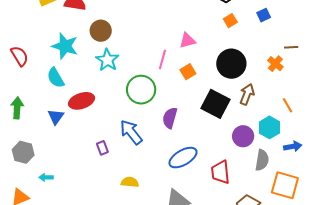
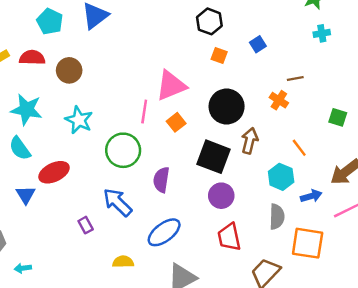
orange square: (230, 21) -> (219, 55), turned -32
brown circle: (101, 31) -> (69, 70), moved
pink triangle: (187, 41) -> (171, 85), size x1.6
purple circle: (243, 136) -> (221, 196), moved
blue ellipse: (183, 158) -> (164, 232), moved

